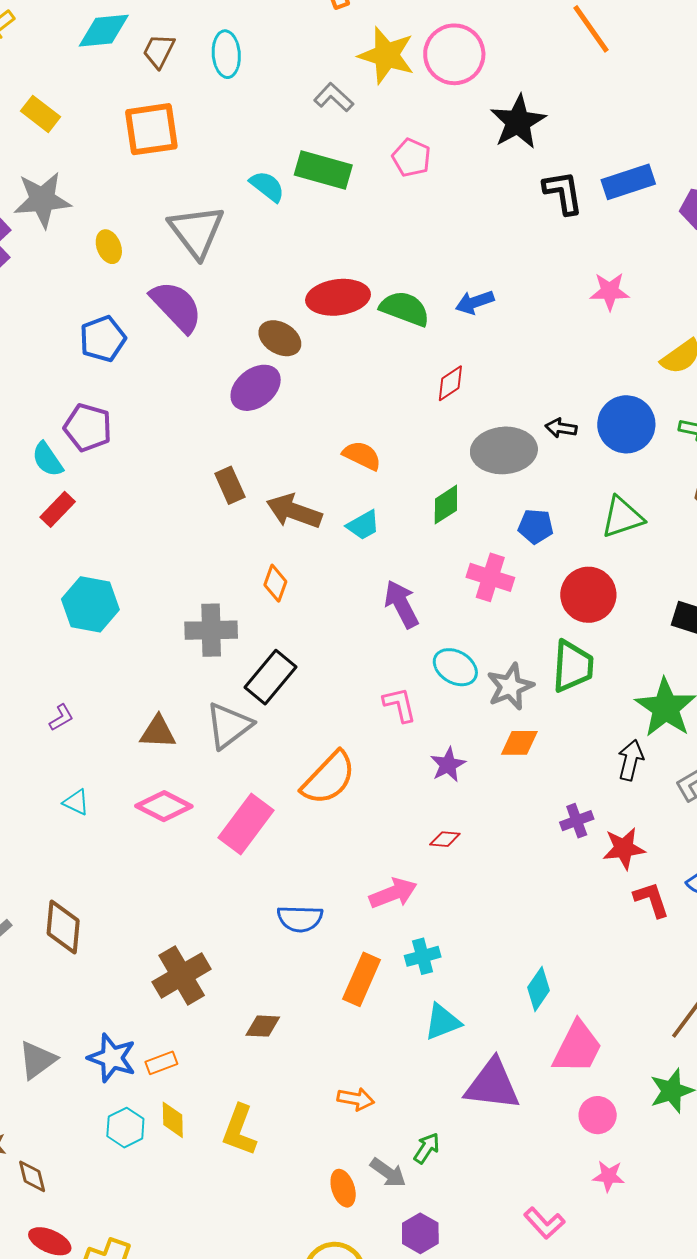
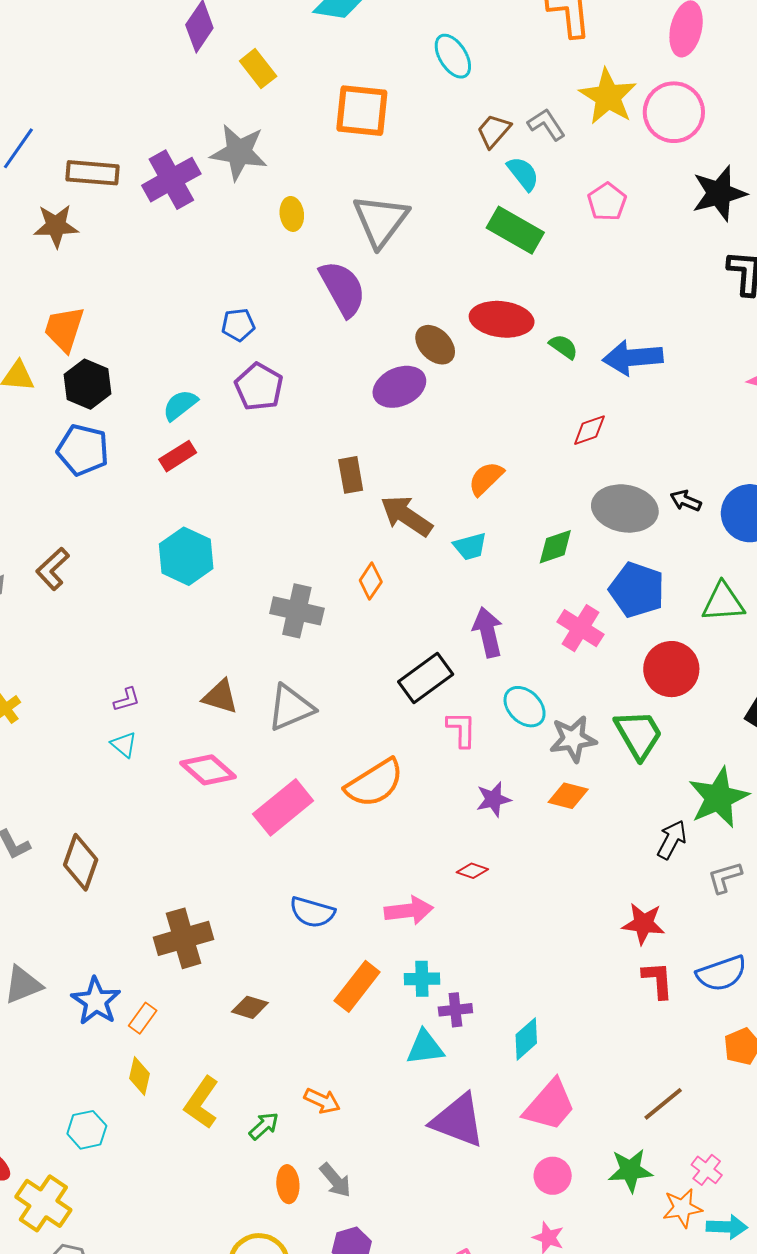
brown trapezoid: (159, 51) -> (494, 131), moved
cyan ellipse: (226, 54) -> (453, 56), turned -42
green rectangle: (323, 170) -> (515, 230), moved
cyan semicircle: (267, 186) -> (523, 174), moved
blue arrow: (475, 302) -> (633, 358), size x1.5
green semicircle: (405, 309) -> (563, 347), size x0.6
blue pentagon: (103, 339) -> (238, 325), moved, size x0.7
purple pentagon: (88, 427) -> (259, 387), moved
orange semicircle: (362, 456) -> (486, 479), turned -84
cyan semicircle: (47, 459) -> (180, 405), turned 72
blue pentagon: (536, 526) -> (637, 590), size x1.6
green trapezoid: (573, 666) -> (639, 734), turned -48
black rectangle: (271, 677) -> (426, 678), moved
purple L-shape: (61, 718) -> (127, 700), moved
purple cross: (577, 821) -> (455, 1010), moved
orange rectangle: (161, 1063) -> (143, 1018), turned -48
cyan hexagon: (125, 1128) -> (87, 1130), moved
green arrow: (427, 1148) -> (264, 1126), moved

